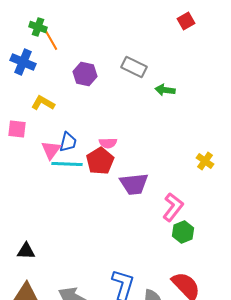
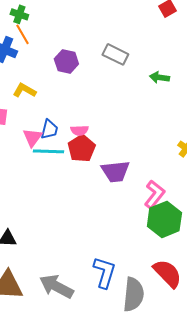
orange line: (51, 40) -> (22, 34), moved
green arrow: (165, 90) -> (159, 77), moved
pink semicircle: (108, 143) -> (79, 130), moved
green hexagon: (183, 232) -> (164, 219), size x1.6

